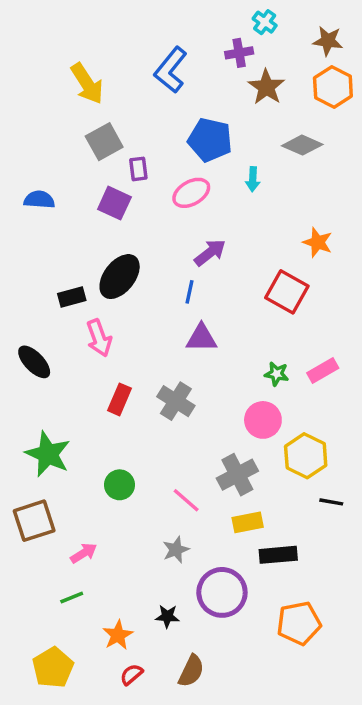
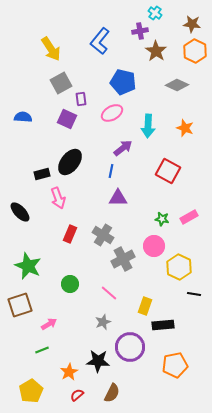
cyan arrow: (253, 179) -> (148, 126), moved, size x1.6
orange star: (318, 242) -> (185, 128), moved
gray cross: (237, 475) -> (123, 259), moved
yellow rectangle: (248, 522) -> (145, 306), turned -60
black star: (167, 616) -> (98, 361), size x1.6

